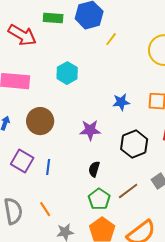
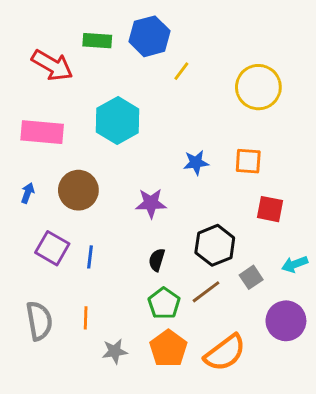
cyan hexagon: (67, 73) -> (118, 120), size x1.4
black hexagon: (134, 144) -> (215, 245), moved
orange line: (45, 209) -> (86, 318), turned 35

